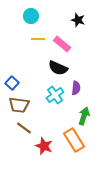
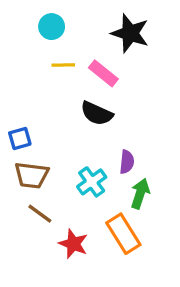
black star: (78, 20) -> (130, 33), size x1.6
blue square: (12, 83) -> (20, 138), turned 32
purple semicircle: (76, 88) -> (127, 162), moved
cyan cross: (55, 95) -> (92, 182), moved

